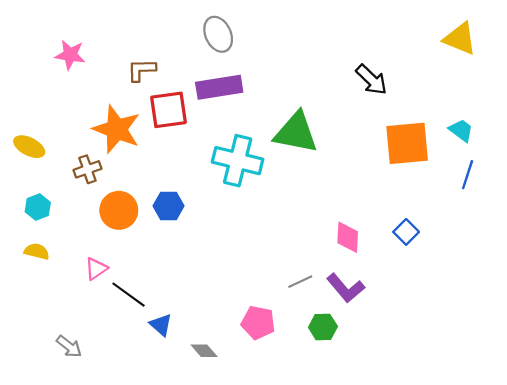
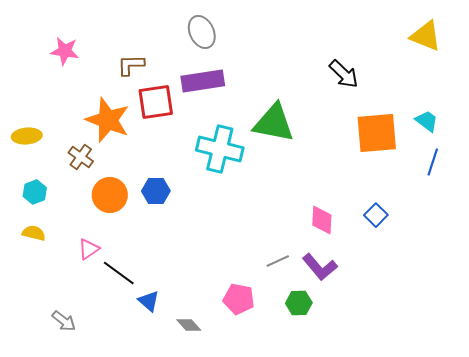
yellow ellipse: (29, 147) -> (27, 136), turned -32
brown cross: (87, 169) -> (81, 157), turned -35

